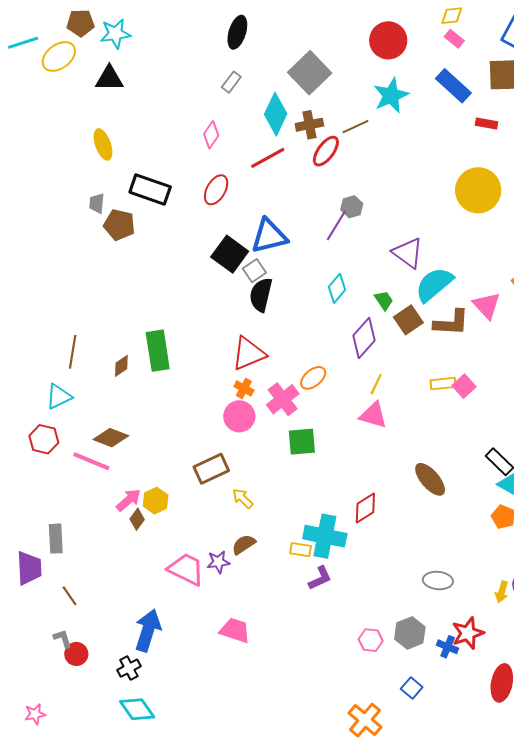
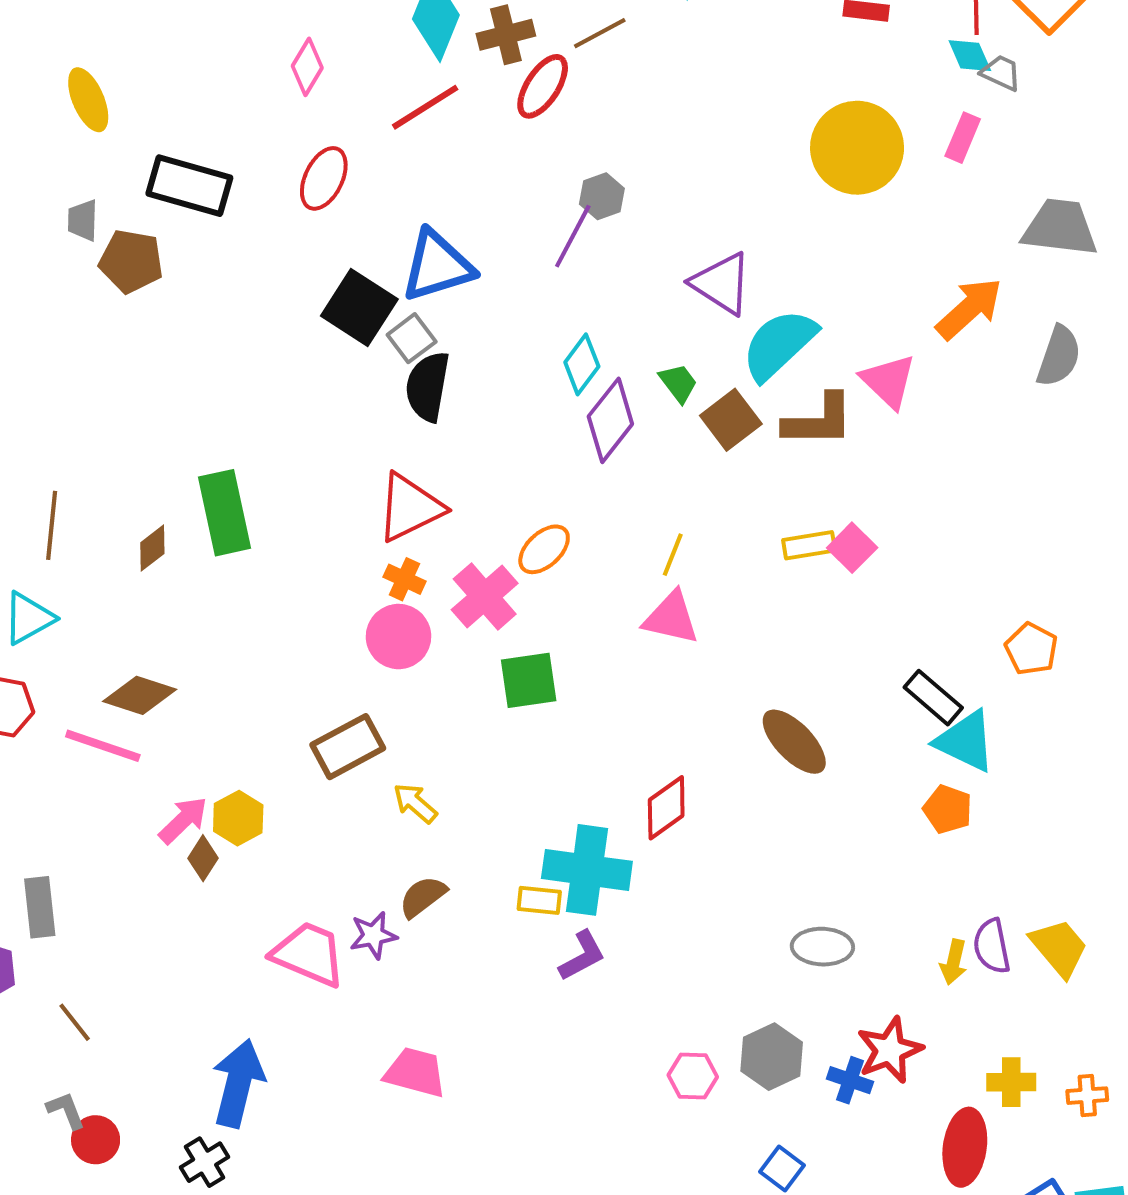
purple diamond: (364, 338) -> (610, 420), moved

